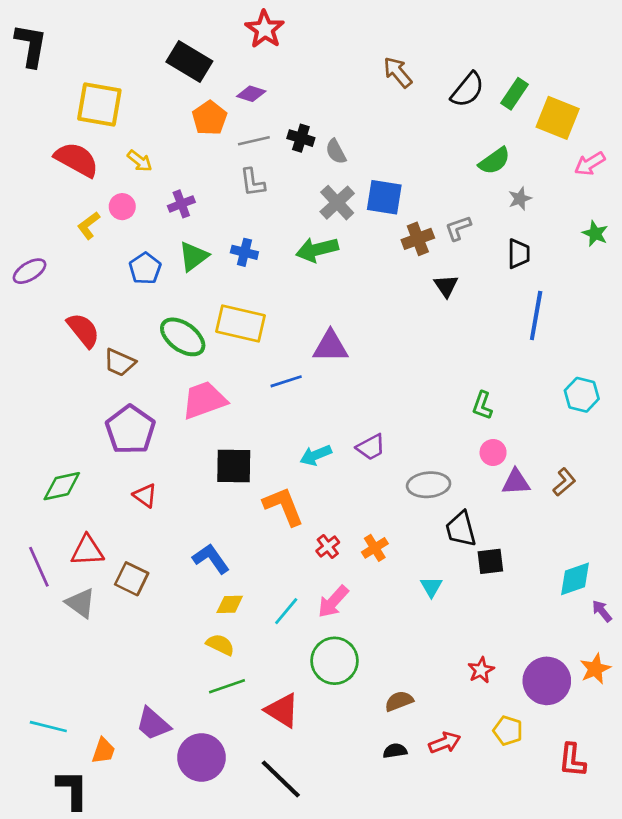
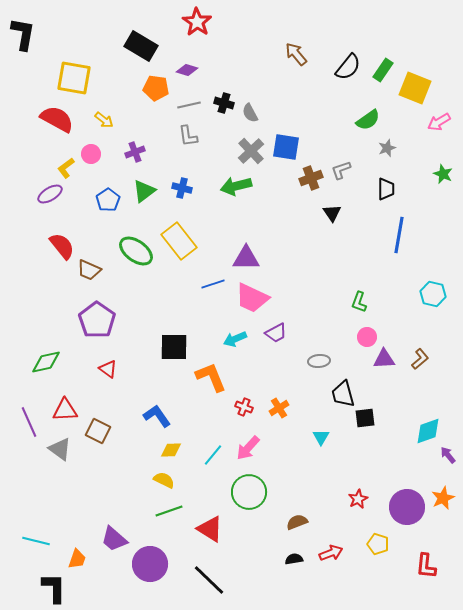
orange pentagon: (210, 118) -> (156, 88), turned -30
purple ellipse: (30, 271) -> (50, 194), moved
yellow rectangle: (240, 324) -> (179, 241), turned 39
pink trapezoid: (204, 400) -> (252, 298), moved, turned -135
gray ellipse: (429, 485) -> (319, 361), size x0.7
red cross: (328, 547) -> (244, 407), turned -30

